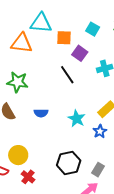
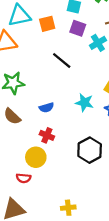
purple square: (80, 53) -> (78, 28), moved
red cross: (28, 177) -> (47, 135), moved

